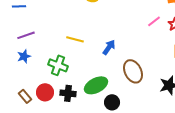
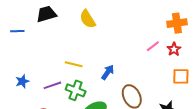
purple line: (26, 35) -> (52, 85), moved
green cross: (58, 65) -> (76, 90), moved

